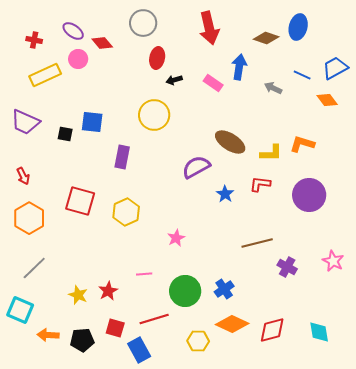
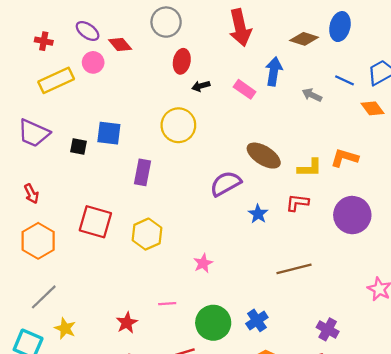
purple cross: (287, 267) -> (328, 329), moved
yellow star: (78, 295) -> (65, 328), moved

